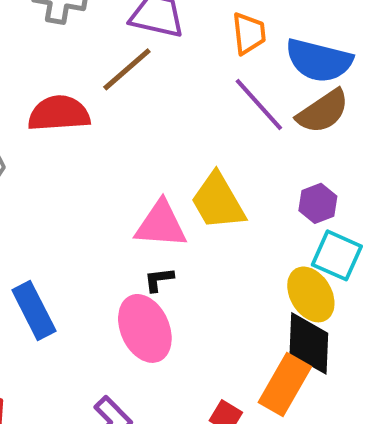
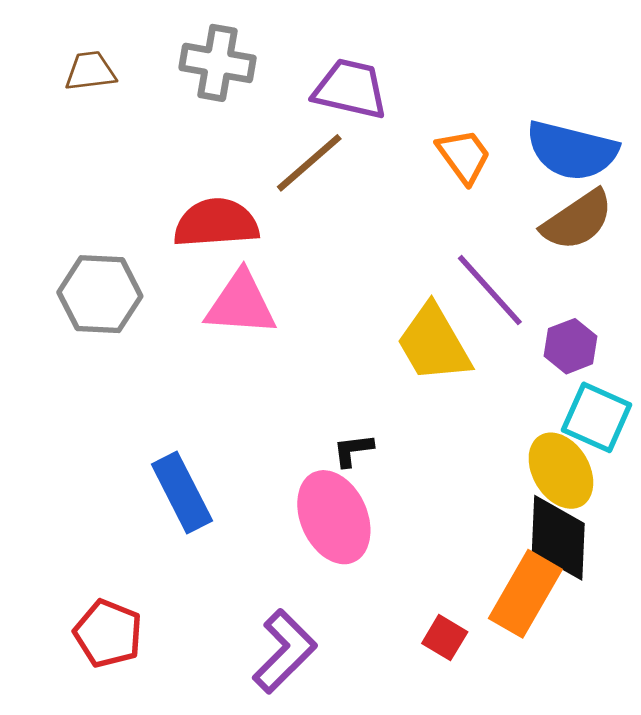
orange trapezoid: (249, 33) -> (464, 156), moved, turned -30
purple line: (259, 104) -> (490, 290), moved
pink triangle: (161, 224) -> (241, 304), moved

